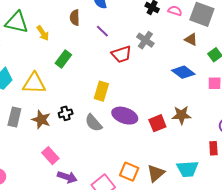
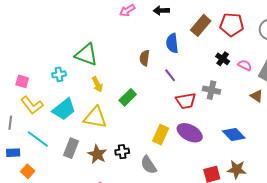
yellow arrow: (43, 33) -> (97, 84), moved
gray cross: (145, 40) -> (211, 90), turned -30
blue diamond: (183, 72) -> (234, 135), moved
purple ellipse: (125, 116) -> (190, 133), moved

